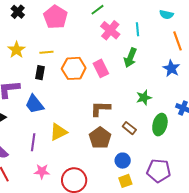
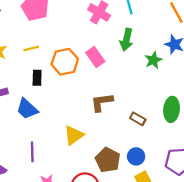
black rectangle: (40, 73) -> (37, 78), moved
green star: (144, 98) -> (153, 60), moved
yellow triangle: (58, 132) -> (74, 135), moved
brown pentagon: (100, 138) -> (108, 160), moved

